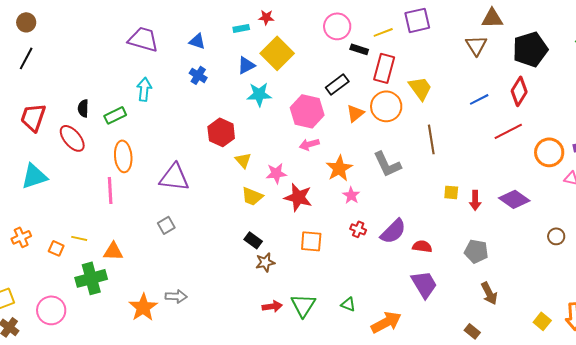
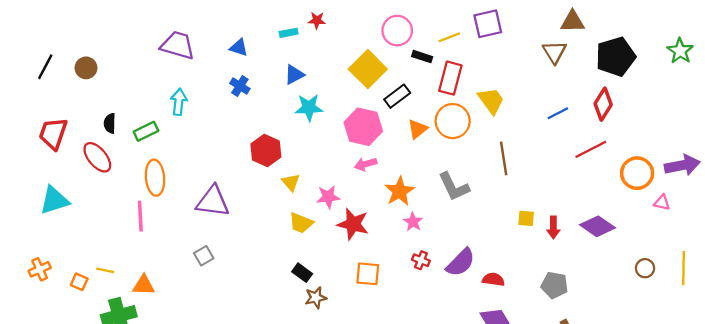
brown circle: (26, 22) -> (86, 68), moved
yellow square: (277, 53) -> (368, 69), moved

